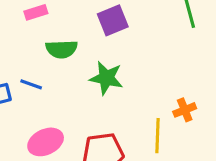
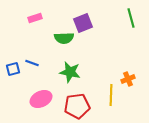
green semicircle: (62, 49) -> (64, 38), moved
green star: (106, 78) -> (70, 72), moved

